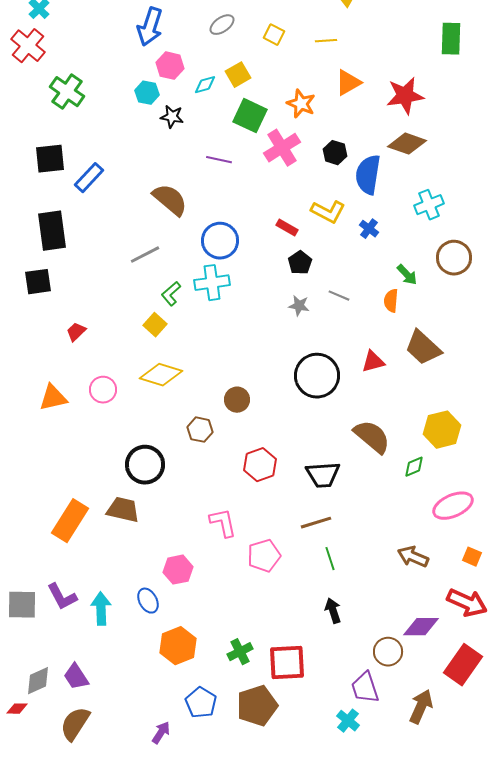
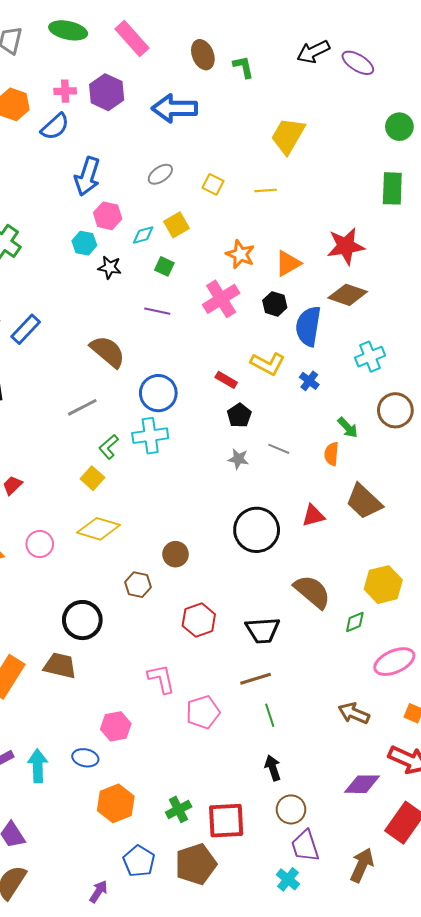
orange triangle: (348, 83) -> (288, 263), moved
green square: (250, 116) -> (164, 266), moved, size x0.6
blue ellipse: (148, 601) -> (85, 758), turned -50
brown circle: (388, 652) -> (291, 809), moved

